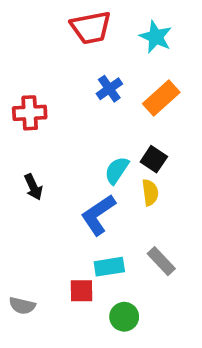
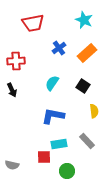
red trapezoid: (91, 28) -> (33, 23), moved
cyan semicircle: (117, 170) -> (52, 83), moved
black arrow: (33, 187) -> (12, 90), moved
yellow semicircle: (150, 193) -> (94, 111), moved
blue L-shape: (98, 215) -> (53, 116), turned 45

